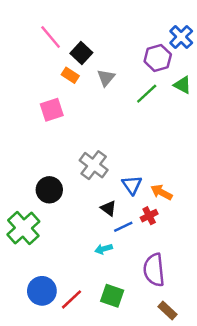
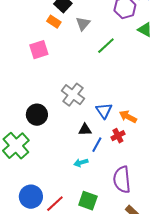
green line: (147, 94) -> (106, 46), moved
black triangle: (108, 208) -> (85, 130), turned -40
blue line: (123, 227) -> (97, 145), turned -35

